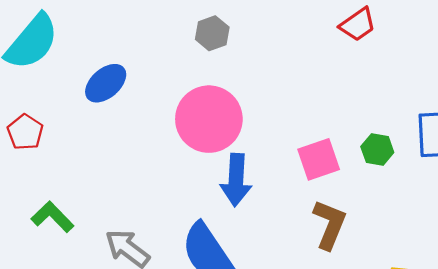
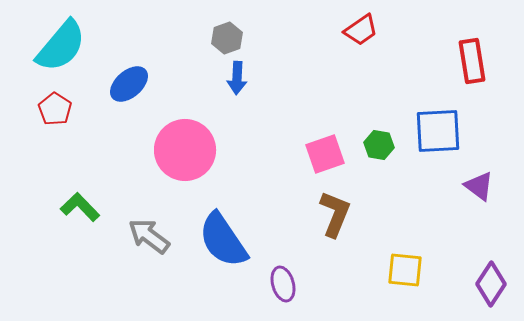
pink circle: (209, 119) -> (185, 150), moved
red pentagon: (25, 132) -> (55, 109), moved
blue arrow: (236, 180) -> (237, 78), moved, size x0.7

